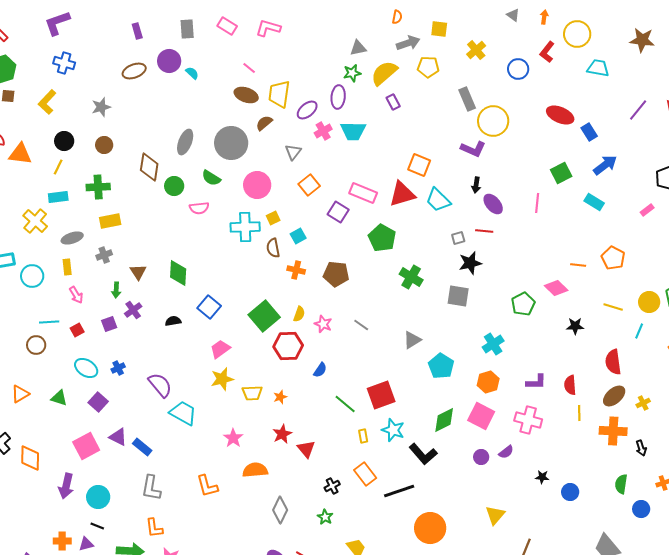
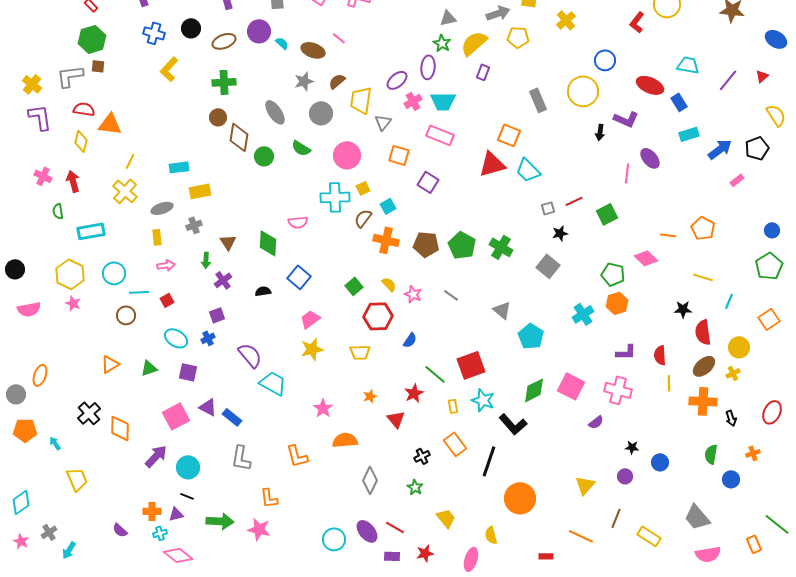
cyan trapezoid: (598, 68) -> (688, 65), moved
blue circle: (518, 69) -> (605, 60), moved
green star: (352, 73) -> (442, 43), turned -30
yellow trapezoid: (279, 94) -> (361, 100), moved
brown ellipse: (246, 95) -> (313, 50), moved
gray rectangle: (467, 99) -> (538, 100), moved
yellow L-shape: (47, 102) -> (169, 69), moved
purple rectangle: (393, 102) -> (483, 72), turned 49
gray star: (101, 107) -> (304, 81), moved
brown semicircle: (264, 123) -> (337, 81), moved
black circle: (64, 141) -> (191, 28), moved
gray ellipse: (185, 142) -> (275, 112), turned -55
gray circle: (231, 143) -> (321, 113), size x0.7
brown circle: (104, 145) -> (218, 117), moved
purple L-shape: (473, 149) -> (626, 119), moved
blue arrow: (605, 165) -> (720, 149), moved
yellow line: (58, 167) -> (130, 161), moved
green square: (561, 173) -> (607, 214), moved
orange square: (309, 185) -> (399, 155), turned -35
black arrow: (476, 185) -> (600, 132), moved
green cross: (98, 187) -> (224, 82), moved
pink rectangle: (363, 193) -> (440, 135), moved
cyan rectangle: (58, 197) -> (179, 167), moved
cyan rectangle: (594, 202) -> (689, 134), moved, turned -48
purple ellipse: (493, 204) -> (650, 158), moved
pink semicircle: (199, 208) -> (298, 222), moved
red line: (484, 231) -> (574, 201), turned -30
green pentagon: (382, 238) -> (462, 245), moved
brown semicircle: (273, 248) -> (363, 218), turned 48
black star: (470, 263) -> (560, 233), size x0.7
orange cross: (296, 270) -> (386, 240), size x1.4
cyan circle: (32, 276) -> (114, 273), moved
pink arrow: (76, 295) -> (166, 265), turned -66
gray square: (458, 296) -> (548, 266), turned 30
yellow circle: (649, 302) -> (739, 347), moved
green pentagon: (523, 304) -> (613, 274), turned -30
yellow semicircle: (299, 314) -> (389, 284), turned -63
green square: (264, 316) -> (354, 286), size x0.6
purple square: (109, 324) -> (217, 315), moved
black star: (575, 326) -> (683, 309), moved
gray triangle: (412, 340) -> (502, 310), turned -48
orange hexagon: (488, 382) -> (617, 303), moved
yellow trapezoid: (252, 393) -> (360, 352), moved
orange star: (280, 397) -> (370, 396), moved
green triangle: (59, 398) -> (149, 368), turned -36
purple square: (98, 402) -> (188, 372), turned -30
red star: (282, 434) -> (414, 393), moved
purple circle: (481, 457) -> (625, 476), moved
purple arrow: (66, 486) -> (156, 456), turned -150
black line: (399, 491) -> (489, 461), turned -52
orange L-shape: (154, 528) -> (269, 498), moved

